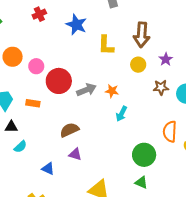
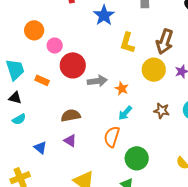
yellow circle: (138, 65) -> (154, 70), size x1.5
brown star: (161, 87) -> (162, 111), moved
orange semicircle: (170, 132) -> (112, 137), moved

